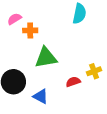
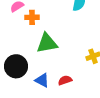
red semicircle: (73, 82) -> (65, 80), moved

